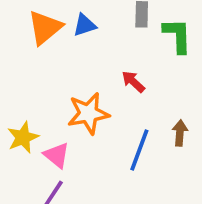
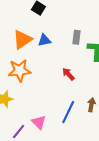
orange star: (88, 113) -> (19, 71), moved
pink triangle: (57, 155) -> (39, 122), moved

